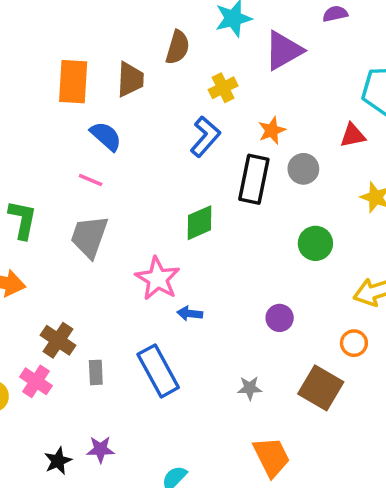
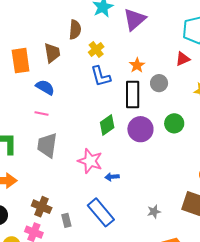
yellow cross: (223, 88) -> (96, 49), moved
blue L-shape: (205, 137) -> (101, 76), turned 135
purple circle: (280, 318) -> (140, 129), moved, size x1.6

